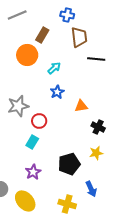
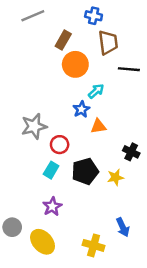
orange circle: (27, 55) -> (75, 64), moved
cyan arrow: (54, 68) -> (96, 91), moved
orange triangle: (81, 106) -> (98, 126), moved
yellow star: (96, 153) -> (115, 177), moved
black pentagon: (69, 164) -> (85, 171), moved

